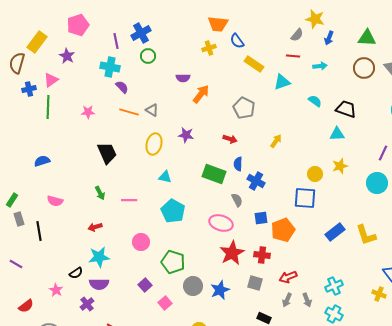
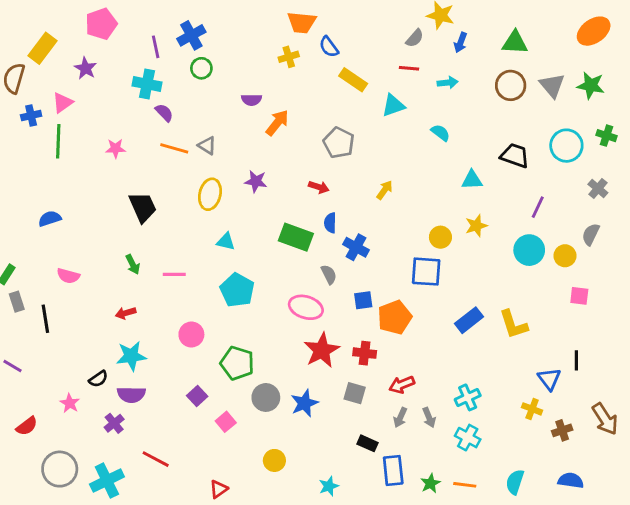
black trapezoid: (346, 109) -> (515, 156), moved

